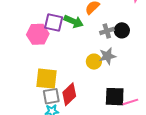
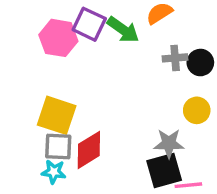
gray star: (107, 56) -> (169, 143), moved
yellow circle: (94, 62) -> (197, 110), moved
black square: (115, 97) -> (164, 170), turned -30

